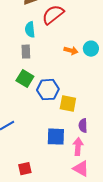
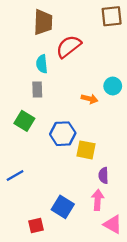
orange arrow: (71, 51) -> (89, 99), moved
green square: (25, 79) -> (24, 121), moved
blue square: (56, 137) -> (63, 207), moved, turned 30
pink triangle: (81, 169) -> (113, 224), moved

